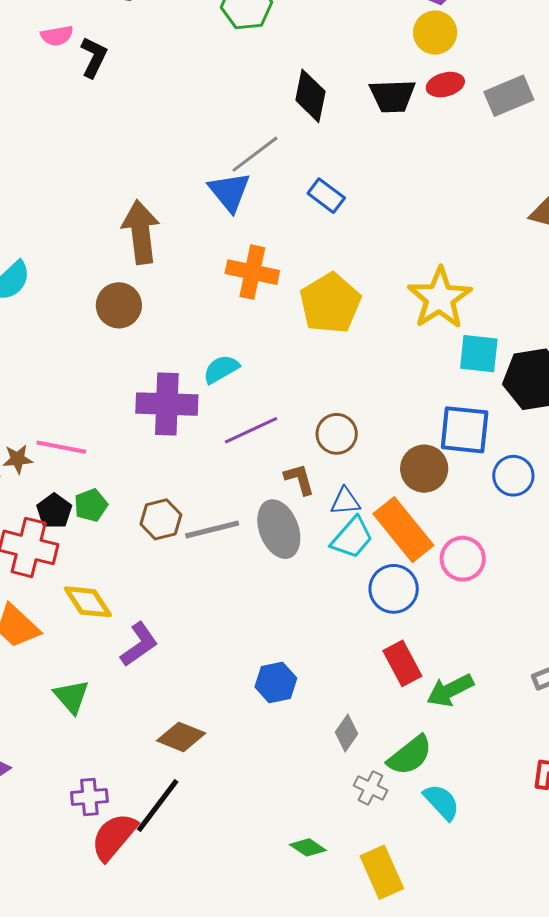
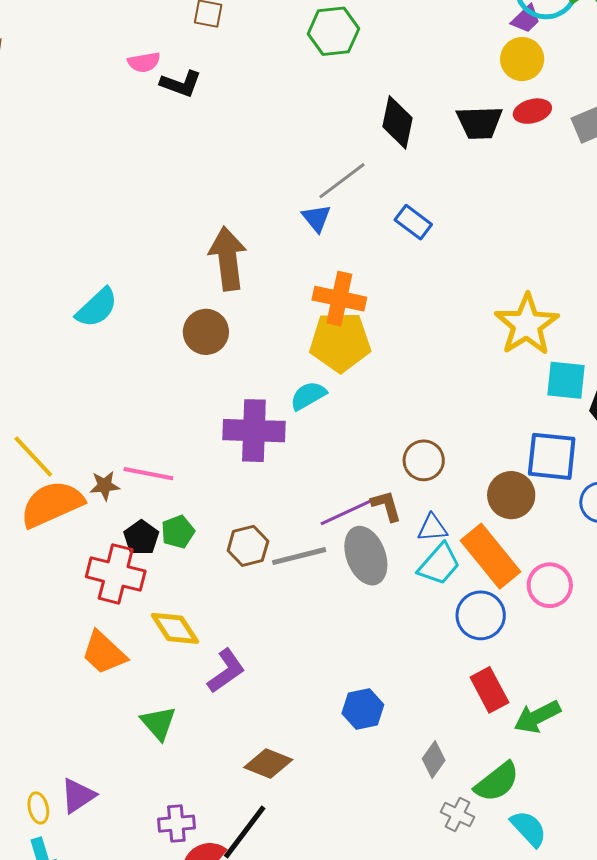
black L-shape: (94, 57) -> (181, 84), turned 84
blue triangle: (229, 192) -> (316, 218), size x0.7
yellow pentagon: (330, 303) -> (340, 342), moved, turned 30
purple line: (251, 430) -> (347, 512), moved

